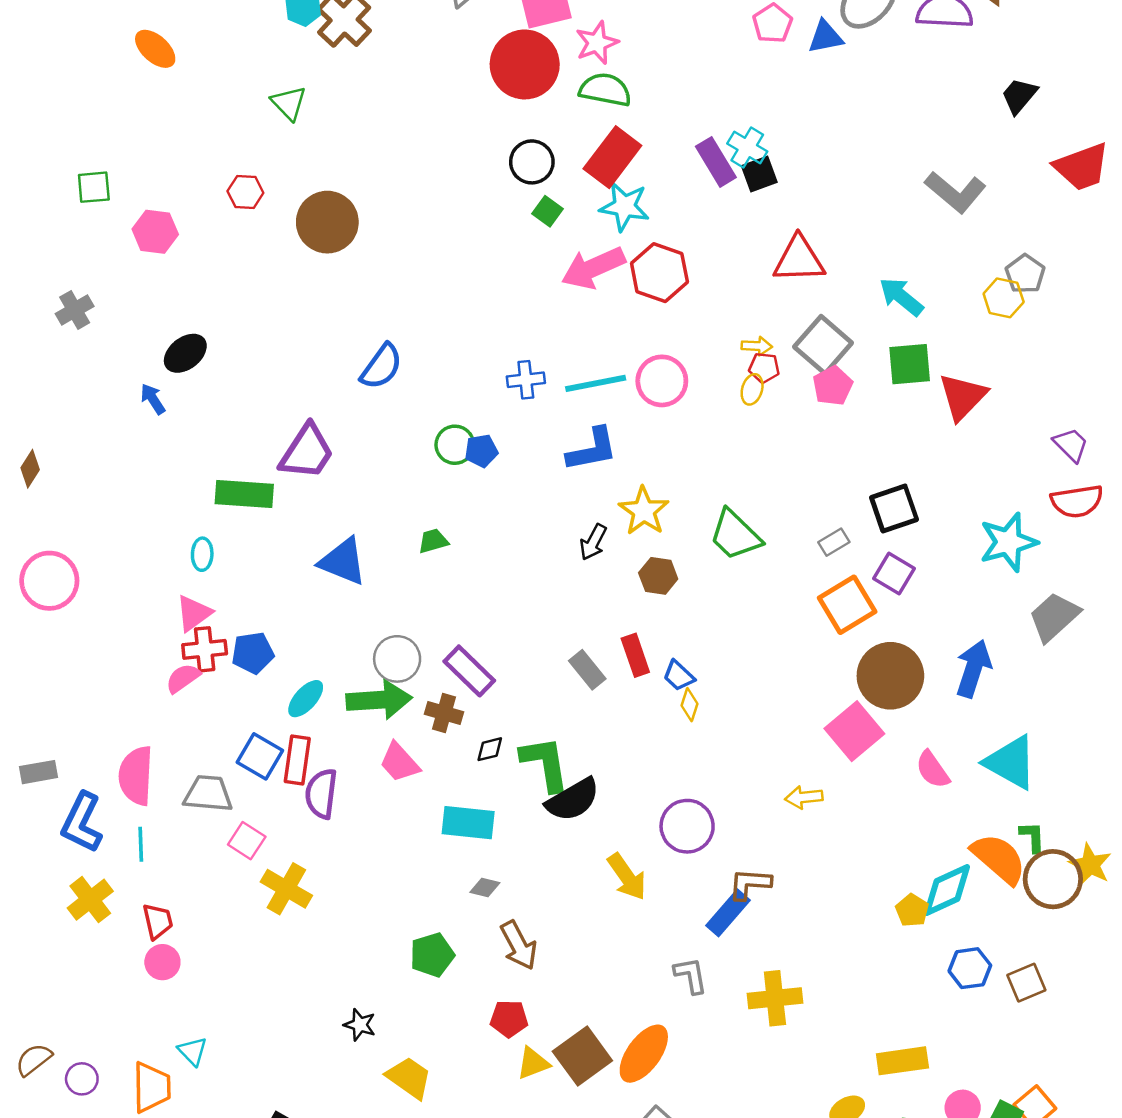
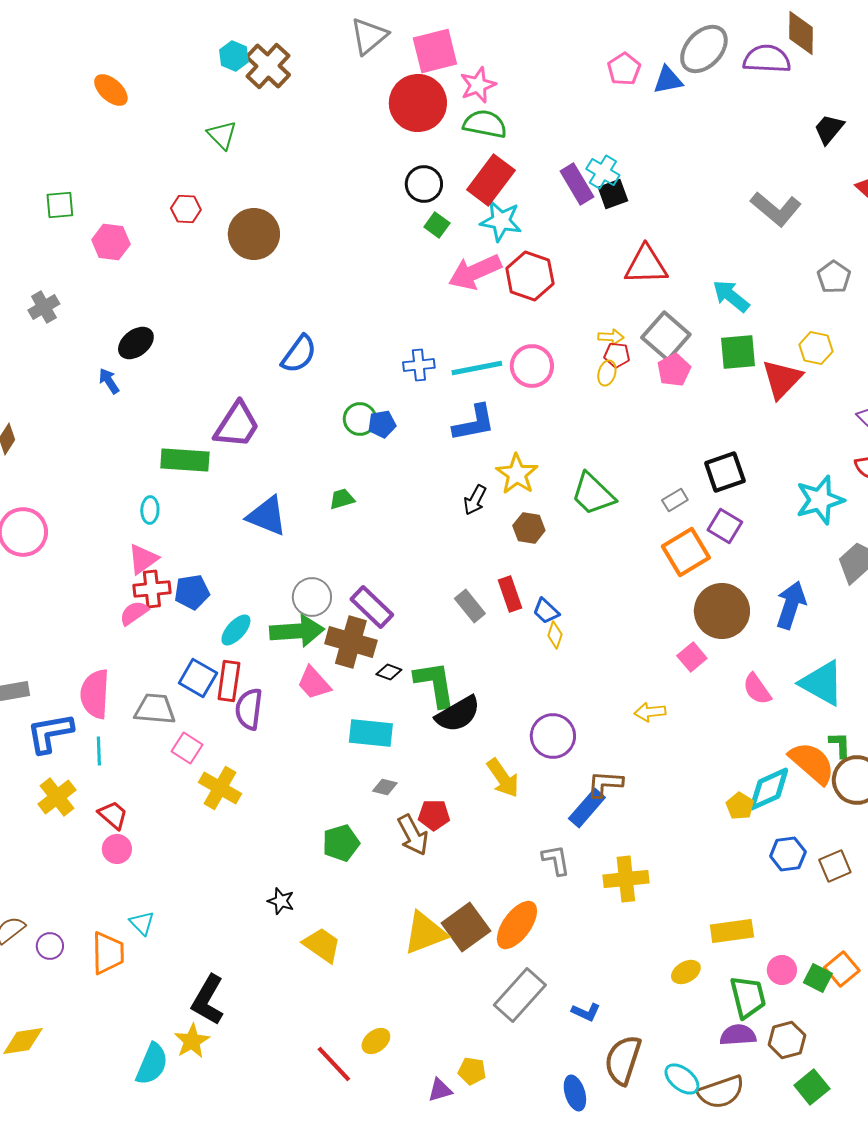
yellow hexagon: (1004, 298) -> (816, 348), moved
brown cross: (444, 713) -> (351, 642), size x1.6
pink square: (854, 731) -> (692, 657), size x0.6
black diamond: (490, 749) -> (389, 672), turned 35
blue L-shape: (82, 823) -> (50, 733), turned 54
red trapezoid: (158, 921) -> (113, 815), turned -36
red pentagon: (509, 1019) -> (434, 815), moved
yellow triangle: (533, 1063) -> (425, 933), size x1.6

